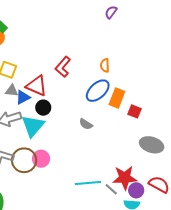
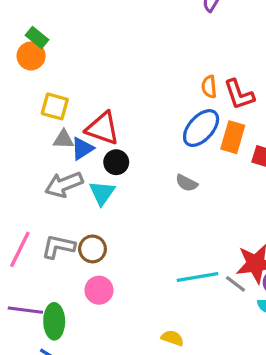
red L-shape: (63, 67) -> (239, 94), moved, turned -55
cyan triangle: (33, 126) -> (102, 193), size x0.7
pink circle: (41, 159) -> (99, 290), moved
brown circle: (24, 160) -> (93, 249), size x0.7

